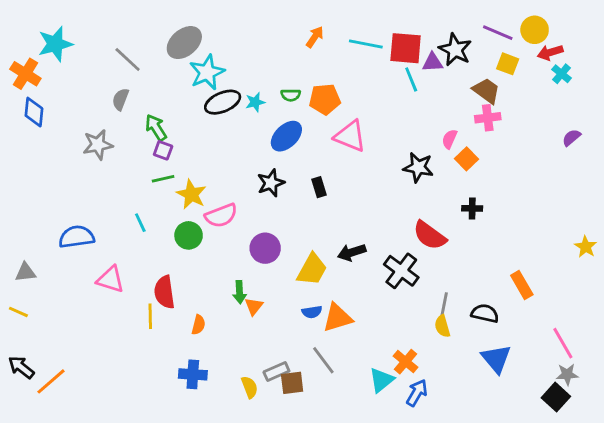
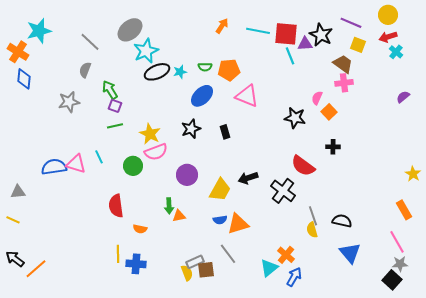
yellow circle: (535, 30) -> (388, 15), moved
yellow star: (191, 194) -> (150, 134), moved
pink triangle: (111, 279) -> (76, 164), moved
orange rectangle: (522, 285) -> (404, 210), moved
orange triangle: (254, 306) -> (179, 216), turned 40
gray line: (444, 306) -> (313, 216), turned -30
yellow line: (150, 316) -> (118, 254), moved
orange semicircle: (198, 325) -> (140, 229), turned 88
yellow semicircle: (250, 387) -> (187, 273), moved

